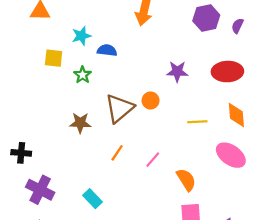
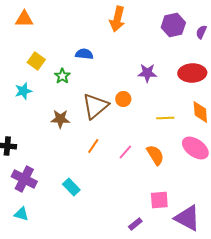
cyan star: (81, 36) -> (23, 91), moved
yellow square: (54, 58) -> (36, 61), turned 30
orange semicircle: (186, 180) -> (155, 155), moved

